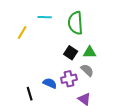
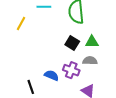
gray semicircle: (87, 70) -> (90, 61), turned -40
purple cross: (69, 79) -> (71, 70), turned 35

